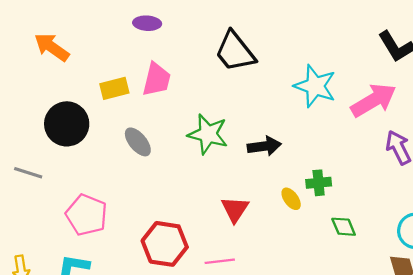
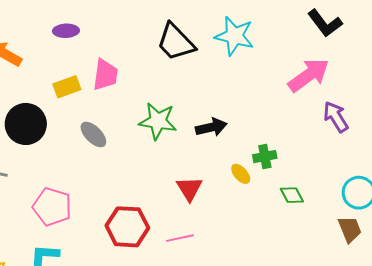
purple ellipse: (147, 23) -> (66, 31), moved
cyan star: (315, 86) -> (234, 36), moved

